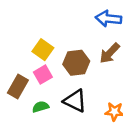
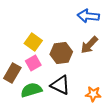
green semicircle: (41, 107) -> (31, 90), size x1.5

